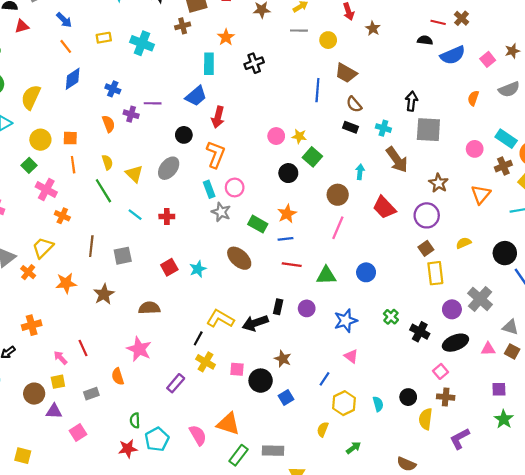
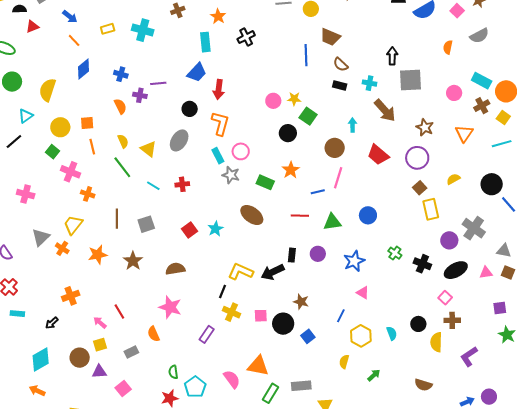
blue line: (285, 239) -> (318, 192), moved

